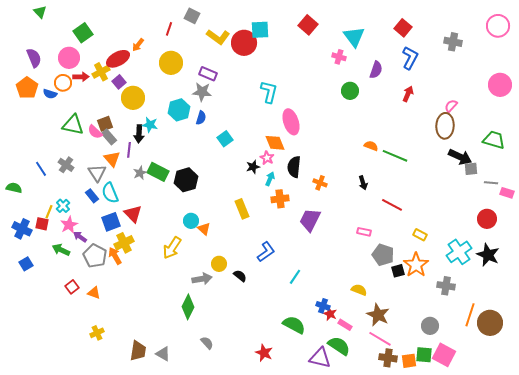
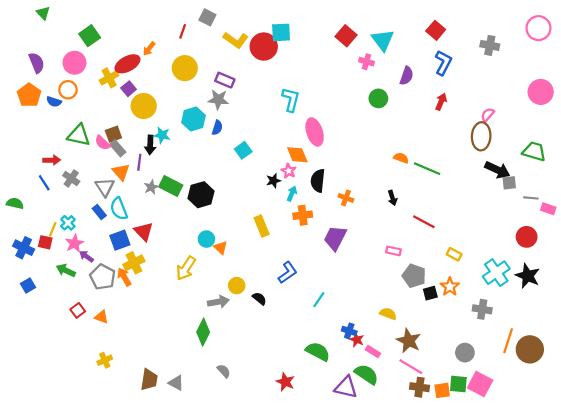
red square: (308, 25) -> (346, 36), moved
red arrow: (81, 77) -> (52, 160), moved
orange star: (416, 265) -> (450, 287), size x0.7

